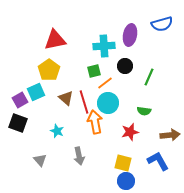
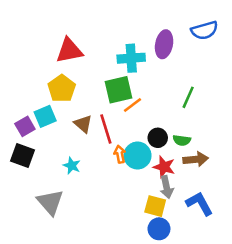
black circle: (125, 66) -> (158, 138), moved
green square: (94, 71) -> (119, 90), size x1.6
cyan circle: (108, 103) -> (137, 156), moved
orange arrow: (95, 122) -> (120, 154), size x0.6
red star: (130, 132) -> (164, 167), turned 30
brown arrow: (170, 135) -> (196, 159), moved
gray arrow: (79, 156) -> (167, 187), moved
gray triangle: (40, 160) -> (50, 202), size x1.6

